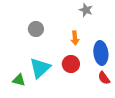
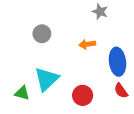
orange arrow: (75, 38) -> (87, 44), turned 88
red circle: (71, 64) -> (83, 95), moved

